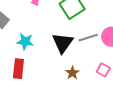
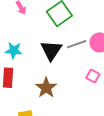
brown star: (72, 73) -> (46, 88), moved, size x1.5

